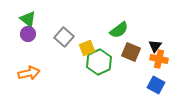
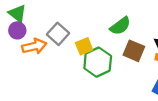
orange arrow: (29, 73) -> (34, 46), moved

